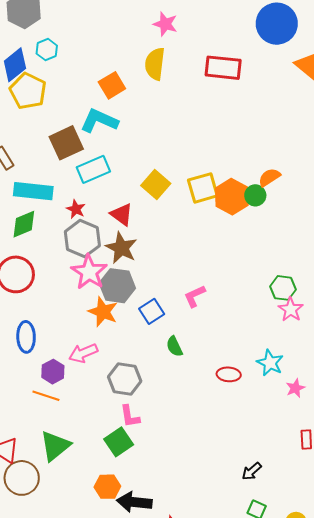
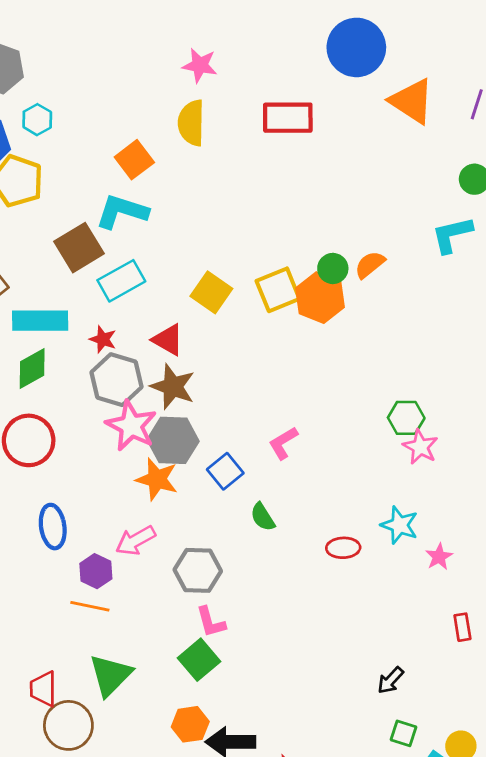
green circle: (255, 195) -> (333, 268), moved

